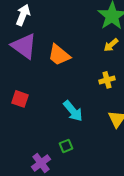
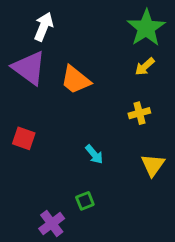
white arrow: (23, 15) -> (44, 27), moved
cyan arrow: (73, 111) -> (94, 154), size x0.7

